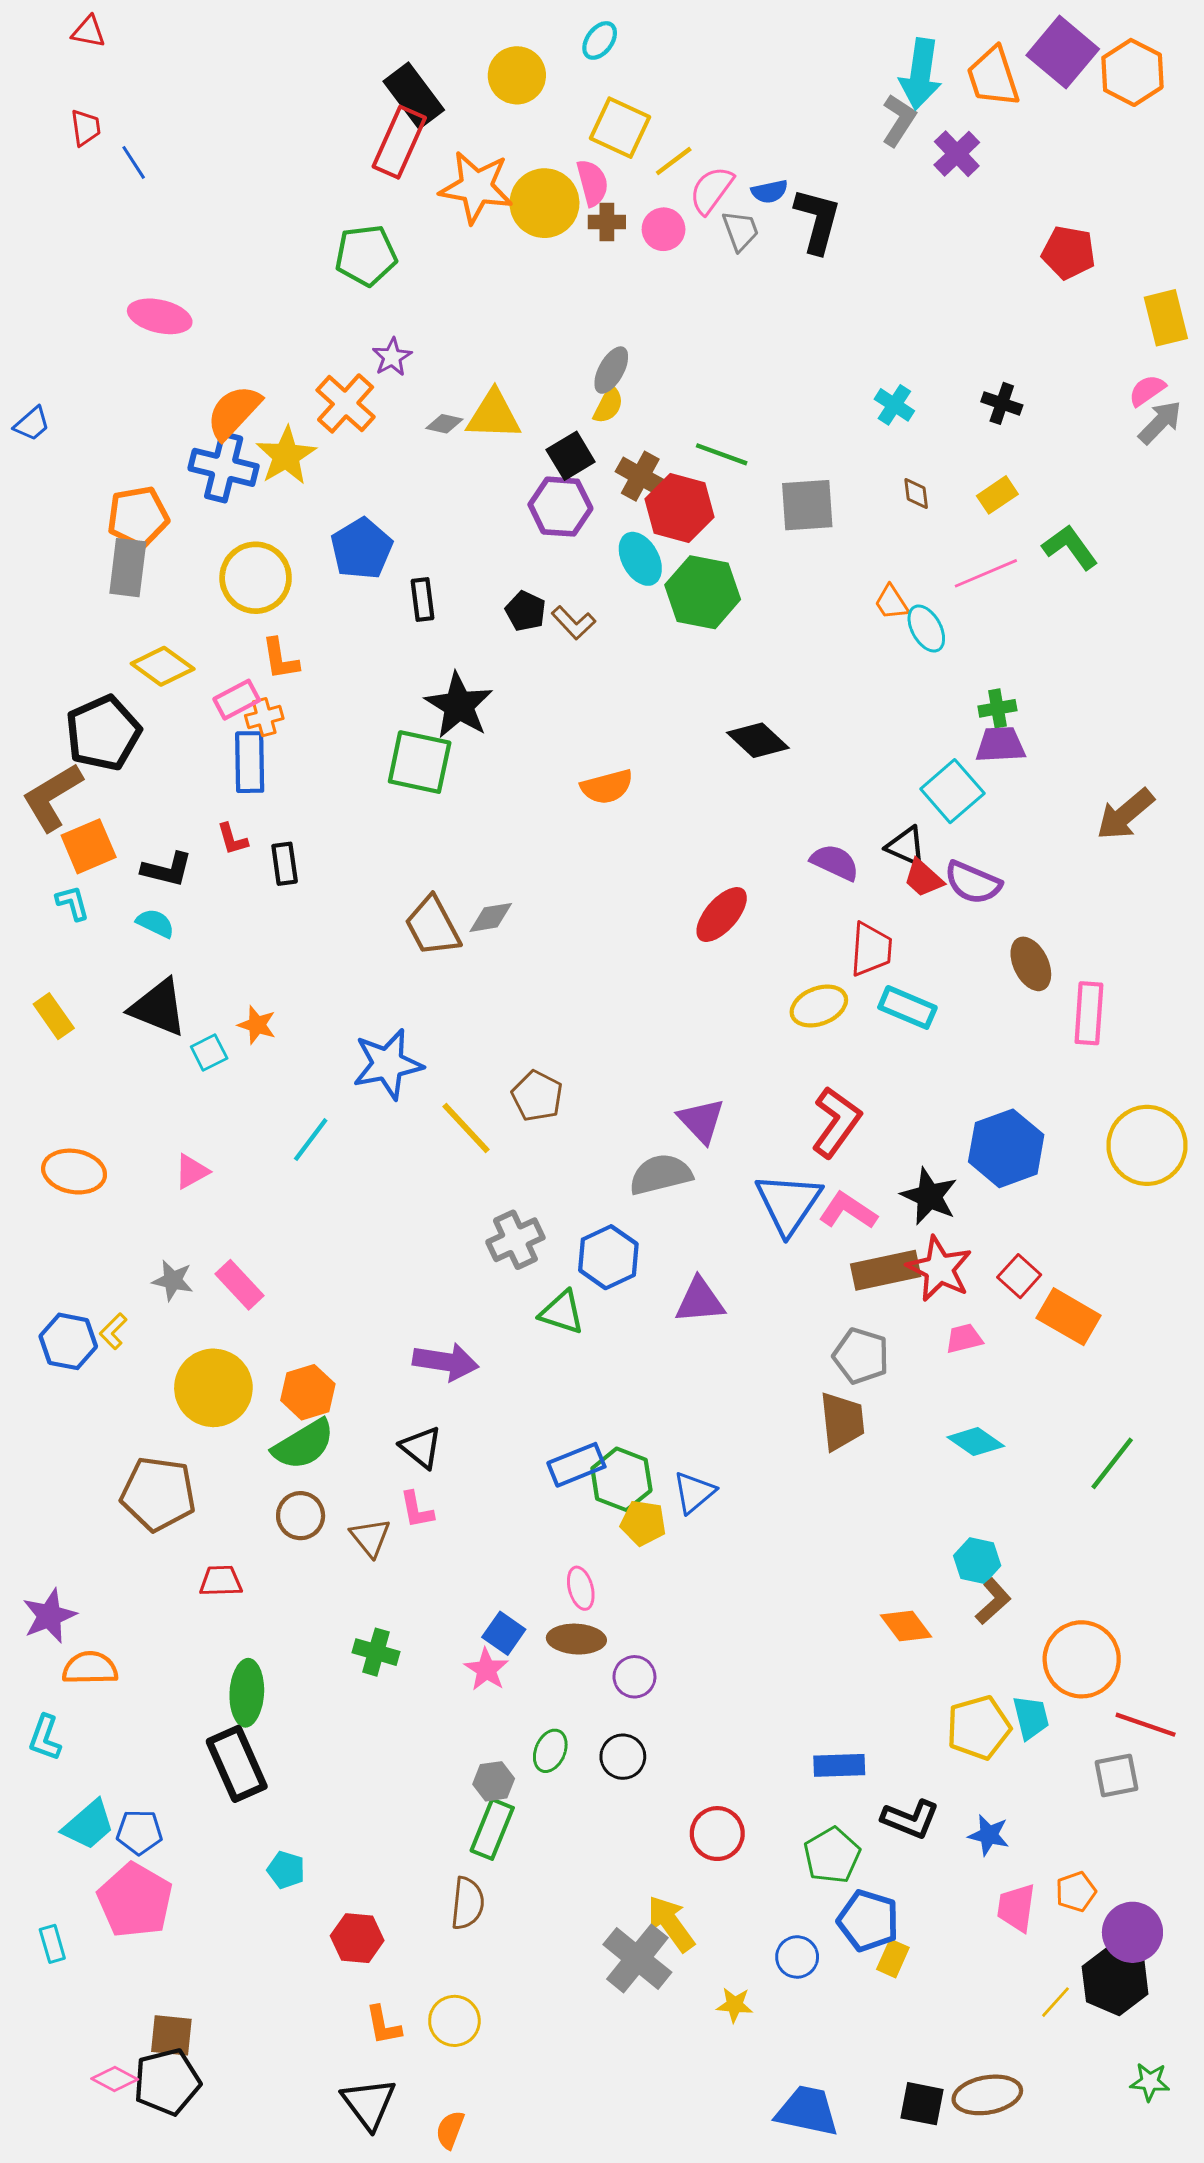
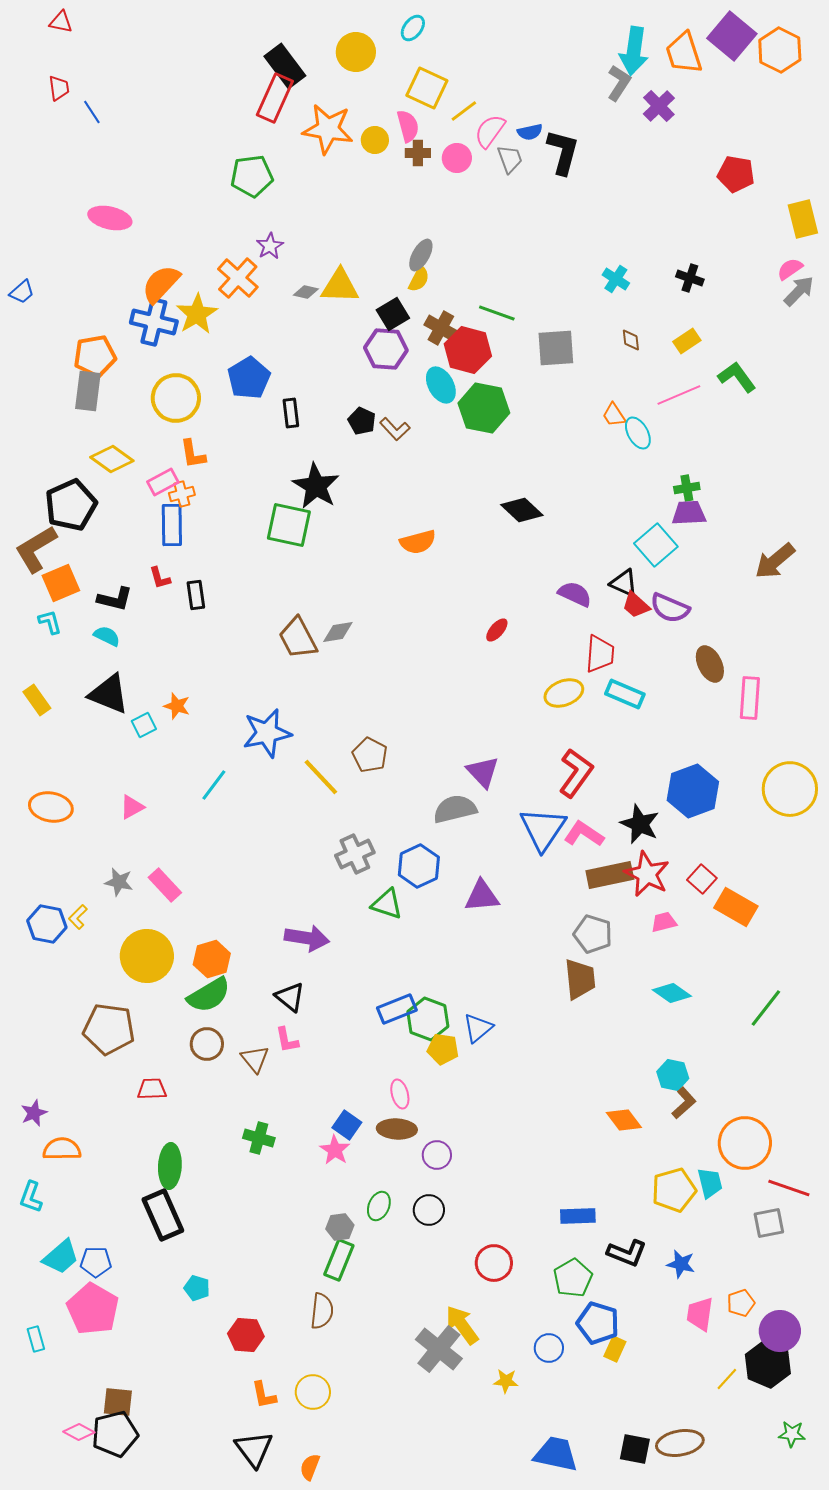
yellow circle: (544, 203) -> (375, 140), size x0.6
red ellipse: (722, 915) -> (497, 630), size x0.6
purple star: (49, 1616) -> (34, 1113), size x0.7

